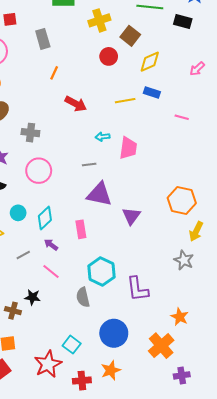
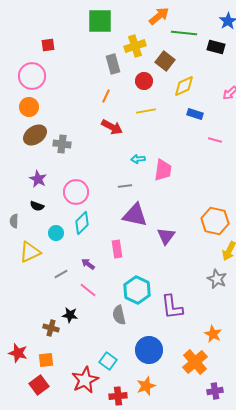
gray rectangle: (43, 39) -> (113, 64), moved
orange line: (54, 73) -> (106, 96), moved
blue rectangle: (152, 92) -> (195, 114), moved
yellow line: (125, 101) -> (146, 111), moved
gray cross: (30, 133) -> (62, 144), moved
cyan diamond: (45, 218) -> (82, 223), moved

